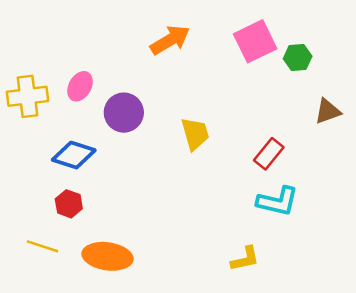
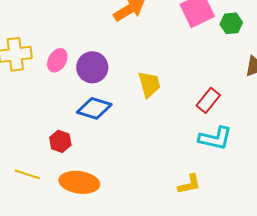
pink ellipse: (80, 86) -> (57, 60), moved
blue diamond: (74, 155) -> (94, 108), moved
red hexagon: (69, 204) -> (60, 141), moved

